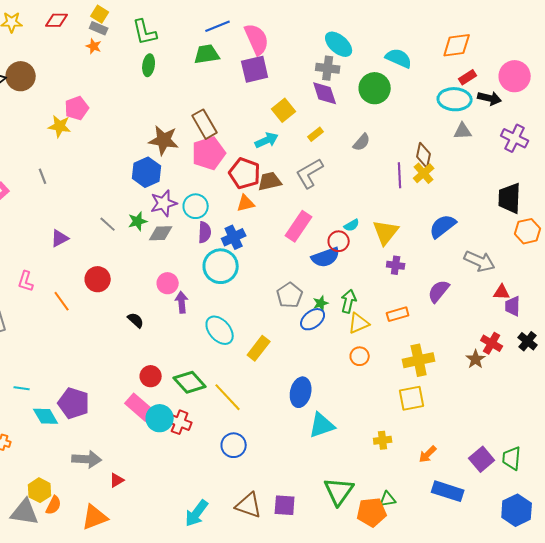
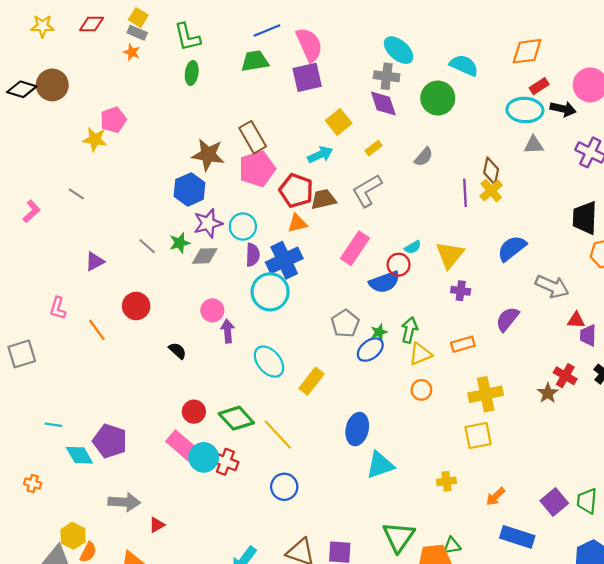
gray line: (43, 176) -> (76, 194), turned -35
blue cross: (234, 237) -> (284, 260), size x1.4

